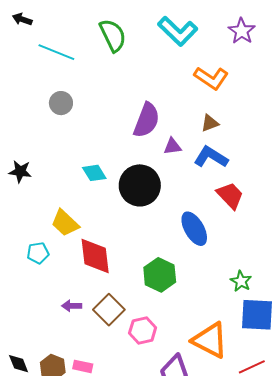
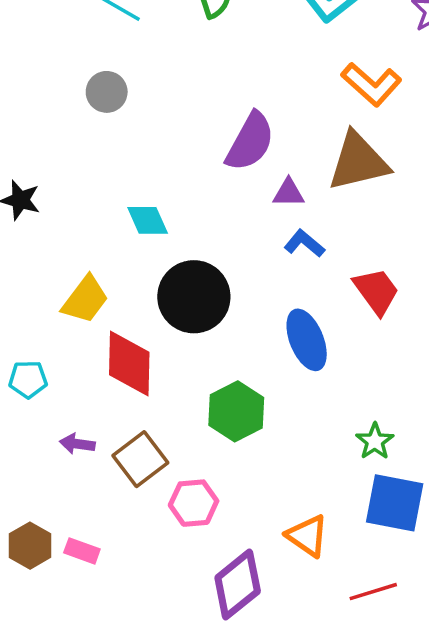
brown triangle: (210, 123) -> (358, 162), size x2.0
blue L-shape: (211, 157) -> (304, 243), moved, size x0.7
black circle: (140, 185) -> (194, 297), moved
yellow trapezoid: (65, 223) -> (85, 300), turned -104
cyan pentagon: (38, 253) -> (28, 379), moved
orange triangle: (210, 340) -> (307, 536), size x0.7

